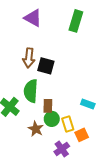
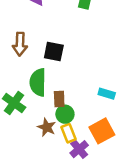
brown arrow: (29, 58) -> (20, 44), moved
yellow rectangle: (68, 124) -> (69, 133), moved
orange square: (82, 135) -> (102, 131), size x1.5

